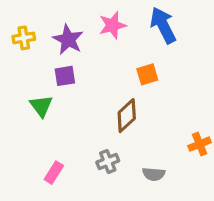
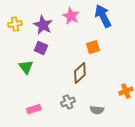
pink star: (112, 25) -> (71, 16), turned -30
purple square: (65, 76) -> (41, 48), turned 32
pink rectangle: (54, 173) -> (34, 109), turned 40

